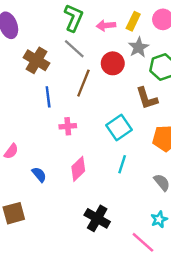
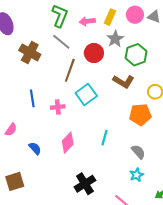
blue line: (48, 97) -> (32, 98), moved
brown L-shape: (147, 98) -> (124, 81), turned -40
cyan square: (119, 127) -> (86, 94), moved
black cross: (97, 218) -> (85, 184), turned 30
cyan star: (159, 219) -> (137, 175), moved

